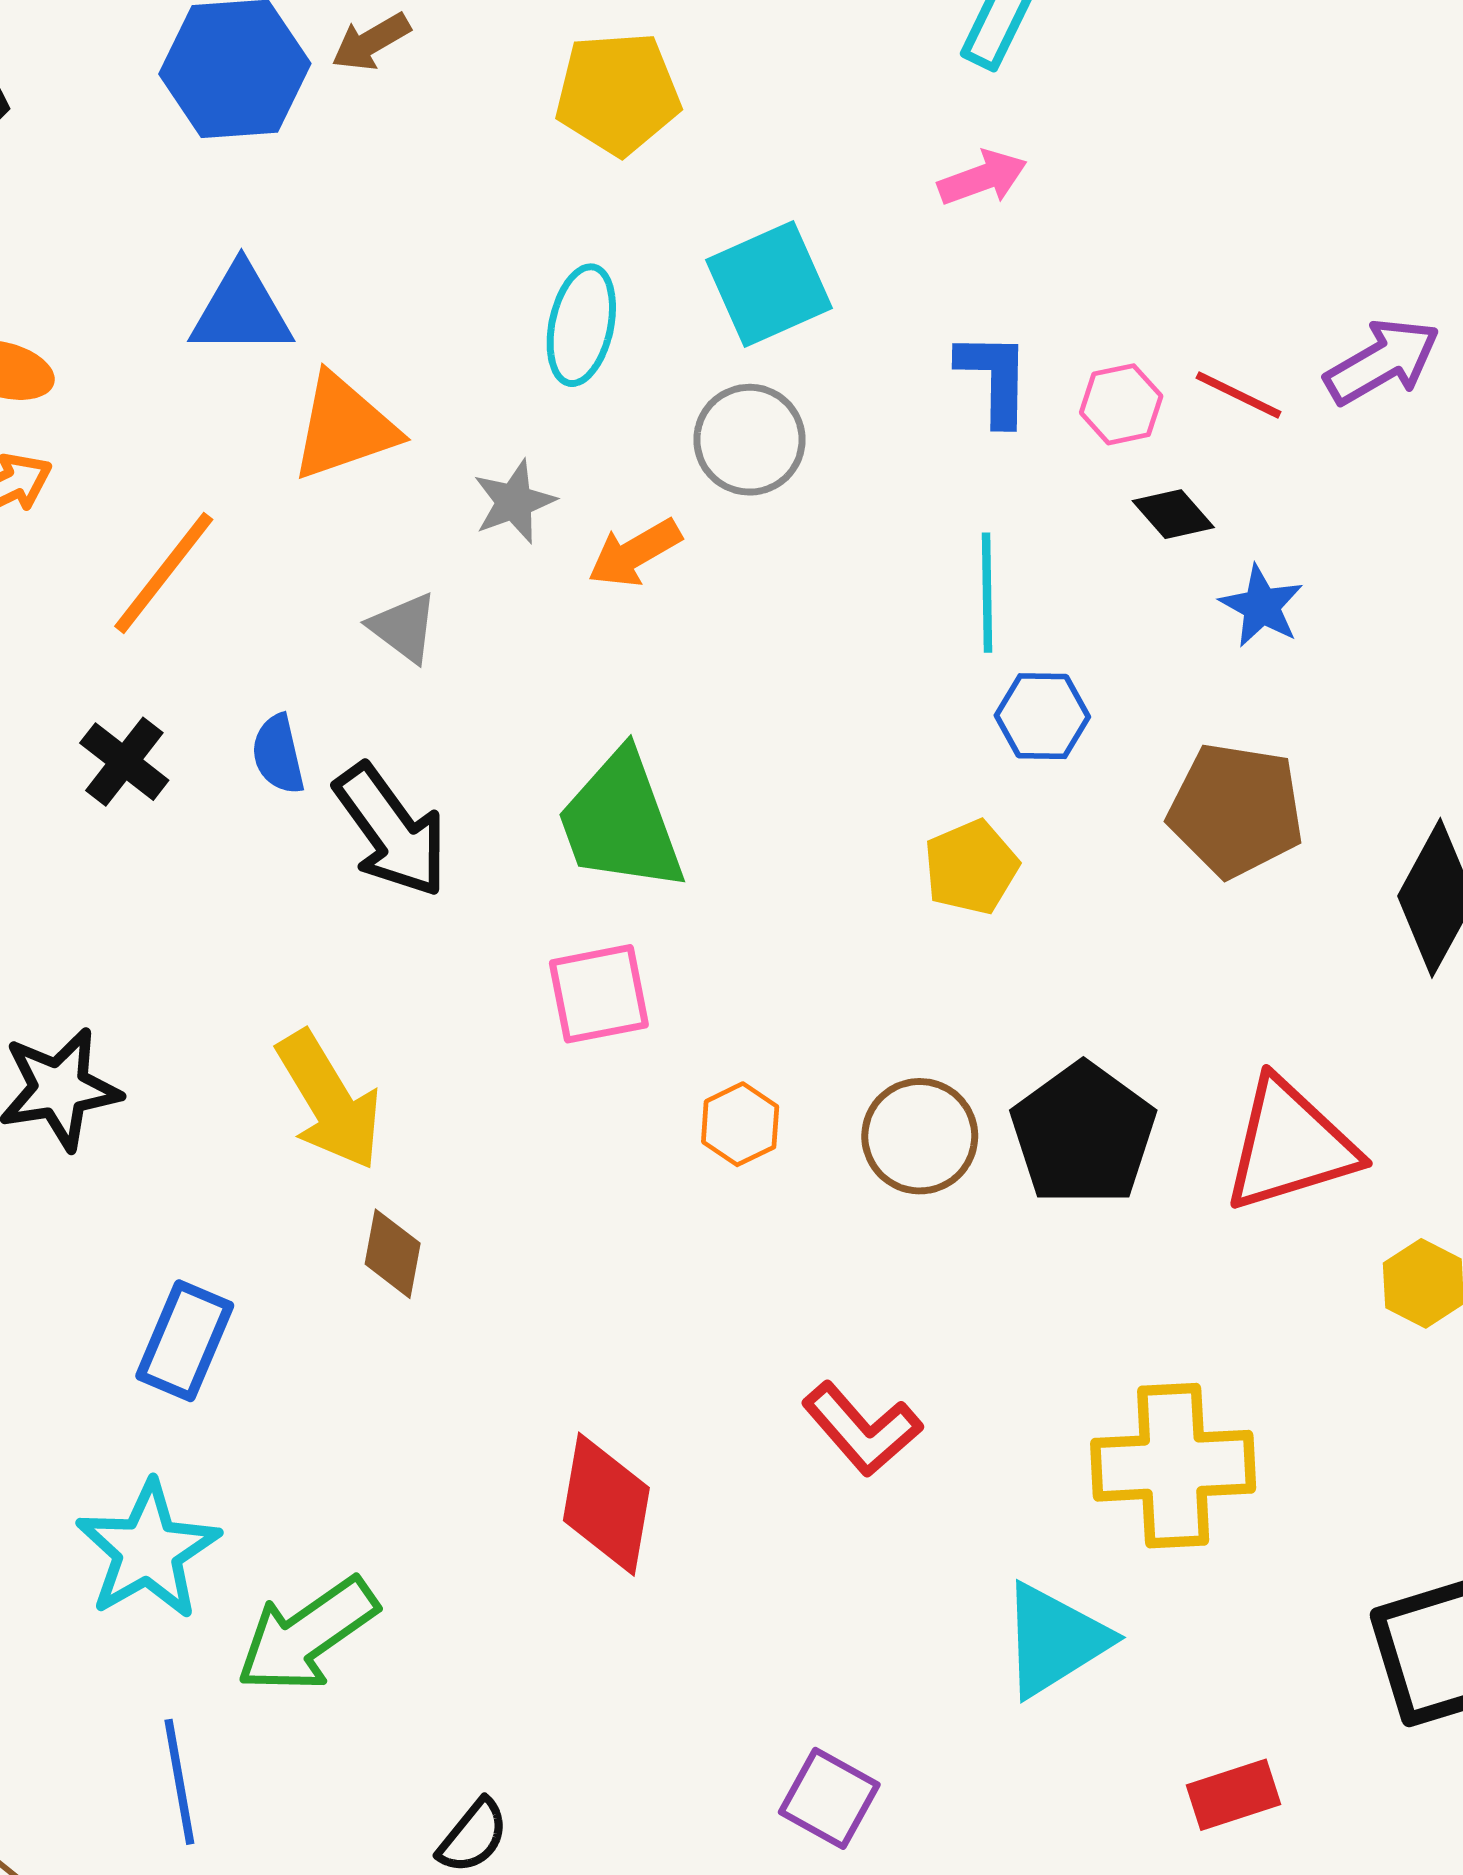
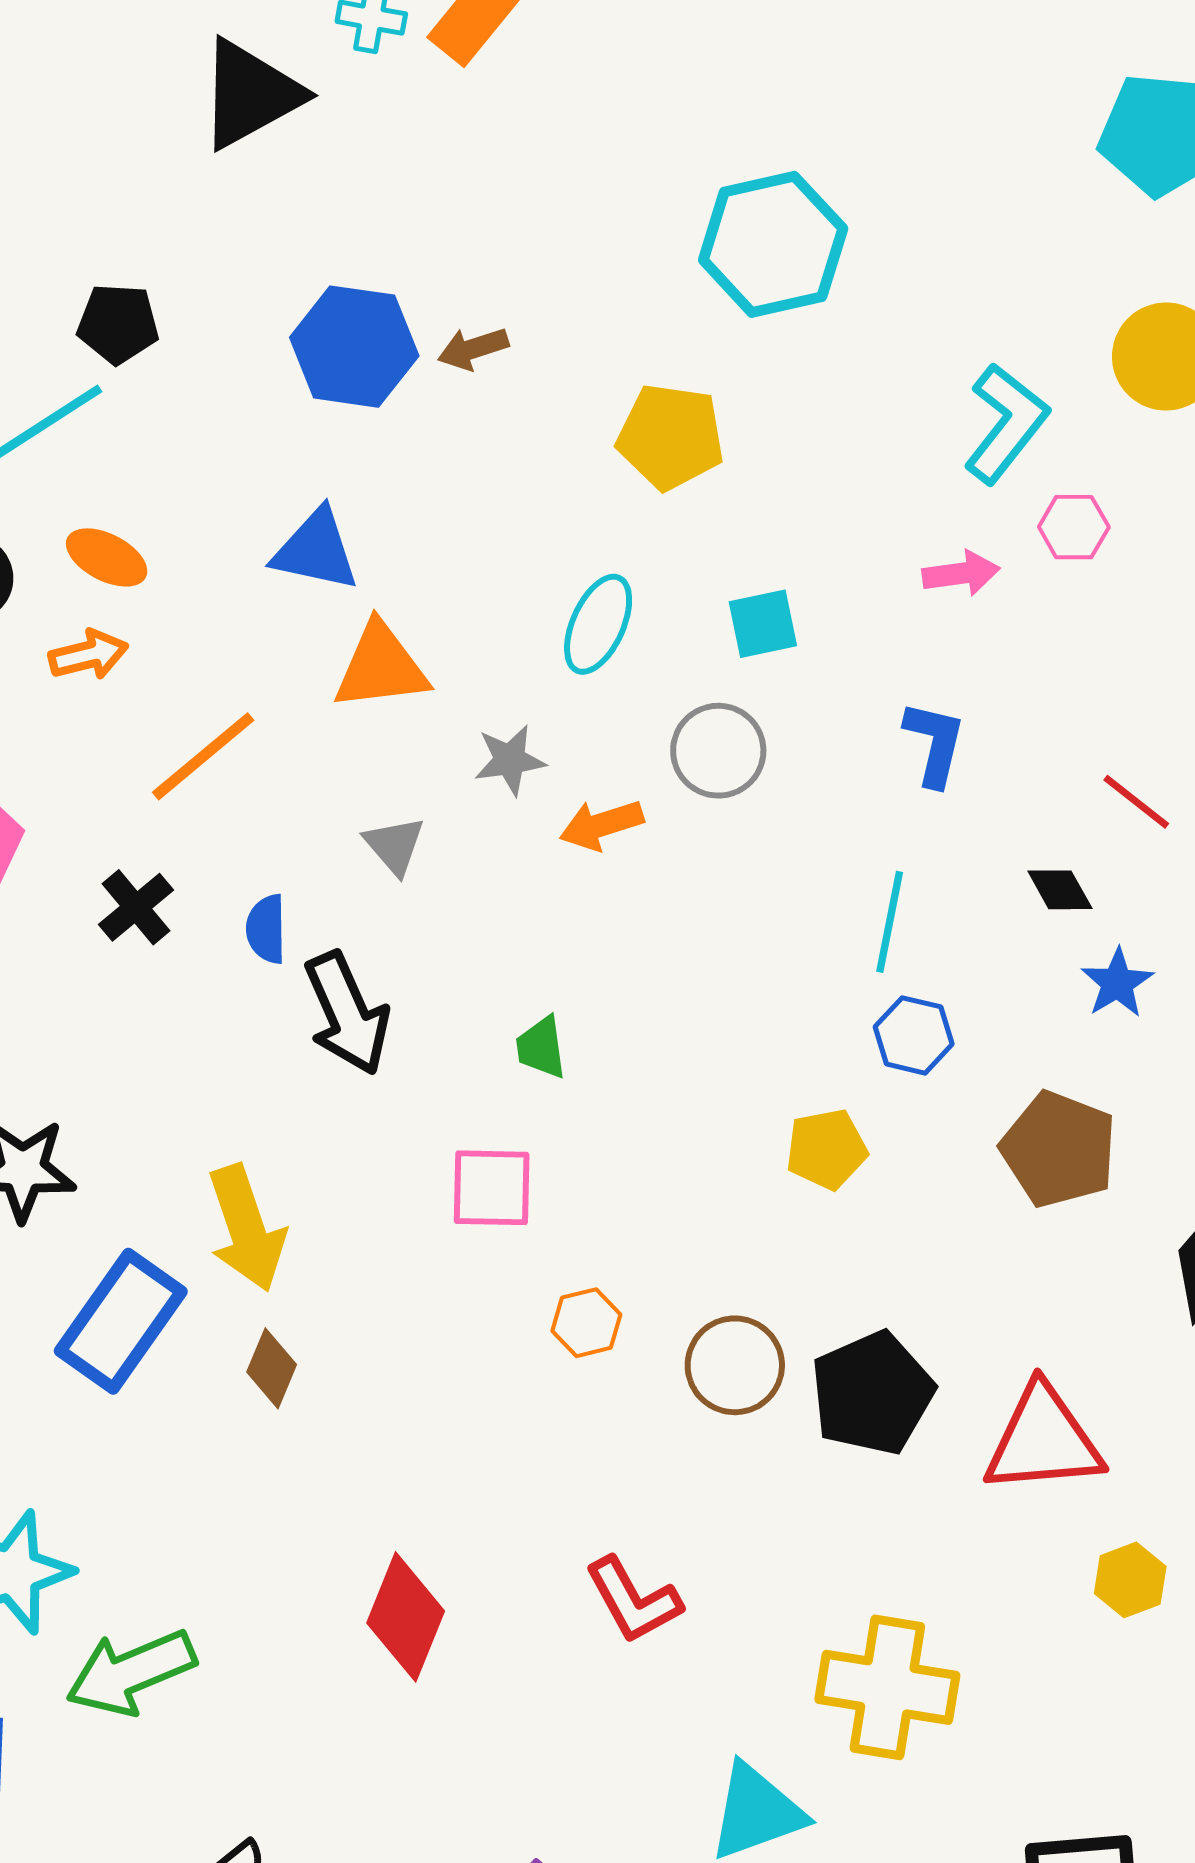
cyan square: (769, 284) -> (763, 624), size x0.7
pink hexagon: (1121, 404) -> (1074, 527), moved
green trapezoid: (621, 822) -> (541, 1047), size x0.5
blue rectangle: (185, 1341) -> (121, 1321), moved, size x1.4

